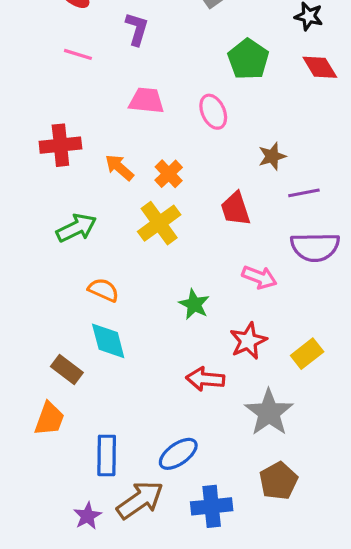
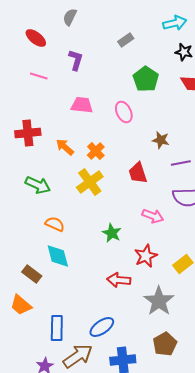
brown star: (272, 156) -> (161, 140), turned 30
green arrow: (76, 228) -> (38, 185), turned 50
orange trapezoid: (49, 419) -> (21, 305), turned 110

